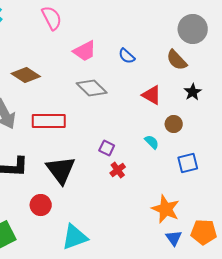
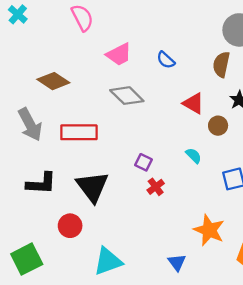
brown semicircle: (177, 60) -> (221, 64), turned 55
brown circle: (174, 124) -> (218, 126), moved
blue triangle: (174, 238) -> (177, 262), moved

